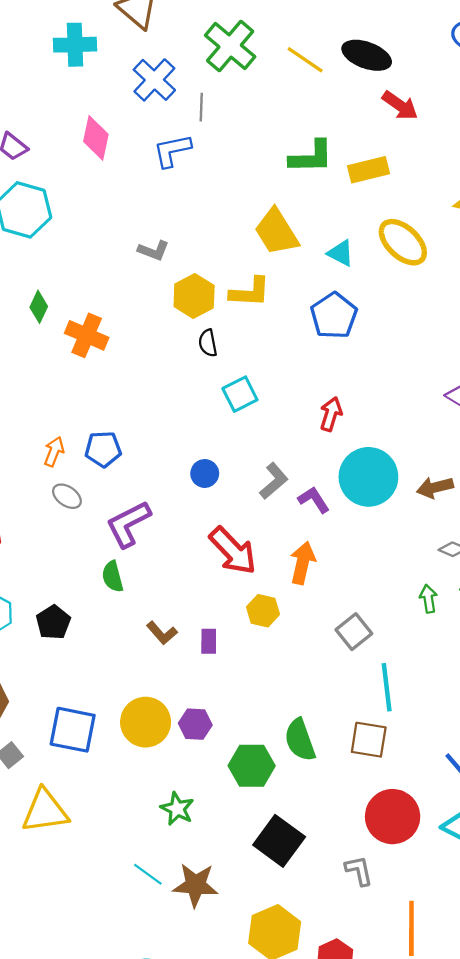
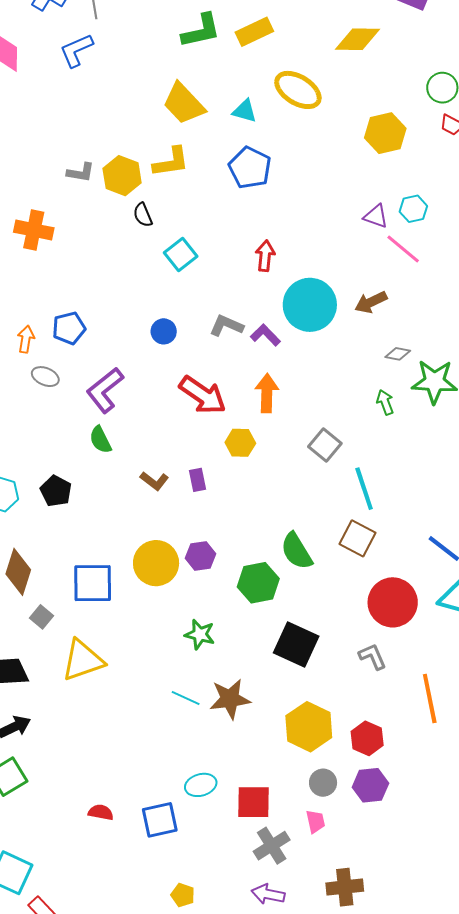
gray L-shape: (154, 251) -> (81, 172), moved
gray L-shape: (274, 481) -> (226, 326), turned -104
brown square: (369, 740) -> (358, 538), turned 30

